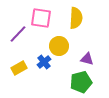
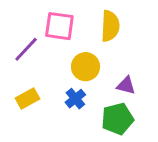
blue cross: (44, 62) -> (75, 99), moved

